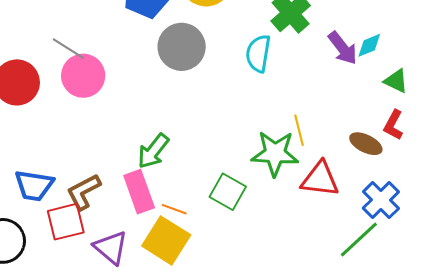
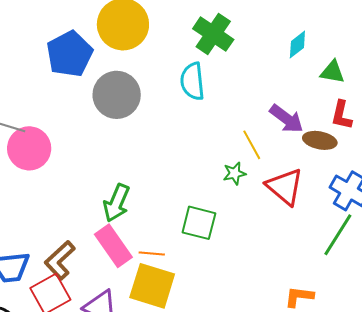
purple arrow: (343, 48) -> (287, 119), moved
green star: (275, 153) -> (235, 173), size x0.5
red triangle: (320, 179) -> (285, 187), turned 48

